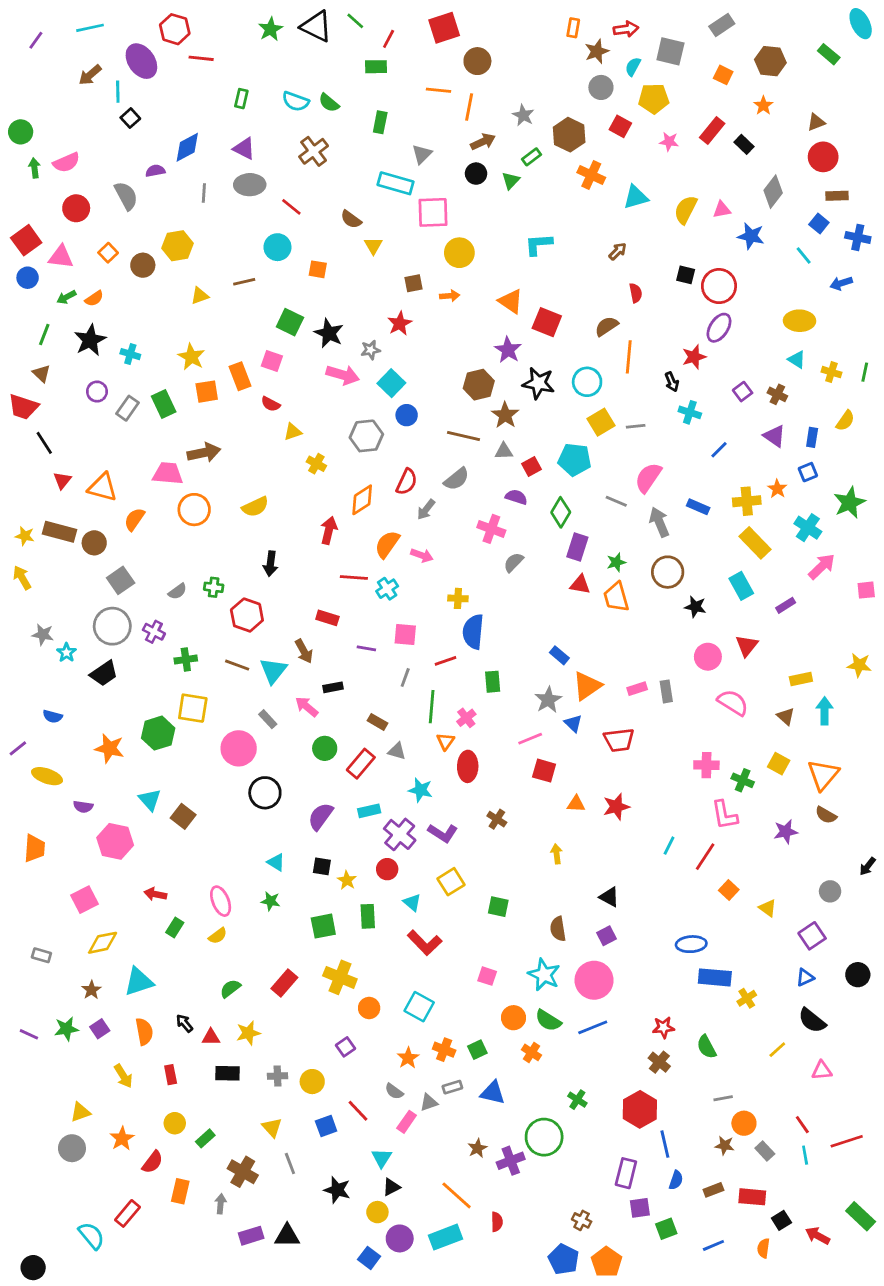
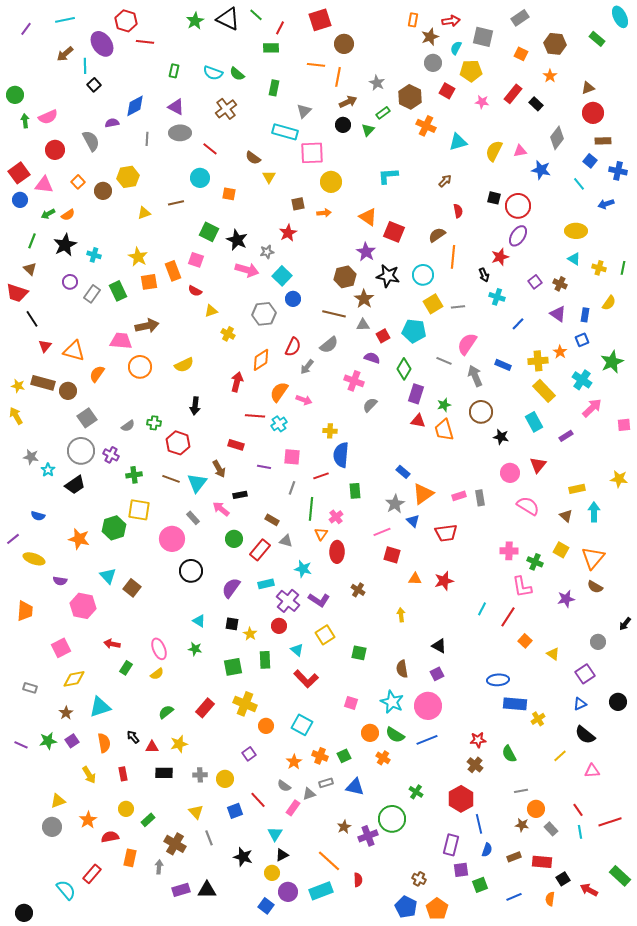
red semicircle: (153, 1162) -> (110, 837), turned -138

